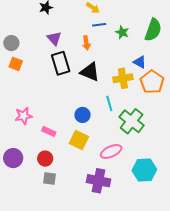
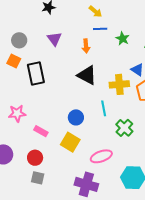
gray circle: (11, 43) -> (19, 40), moved
black rectangle: (61, 63) -> (36, 74), moved
green cross: (132, 121) -> (124, 128), size x0.7

